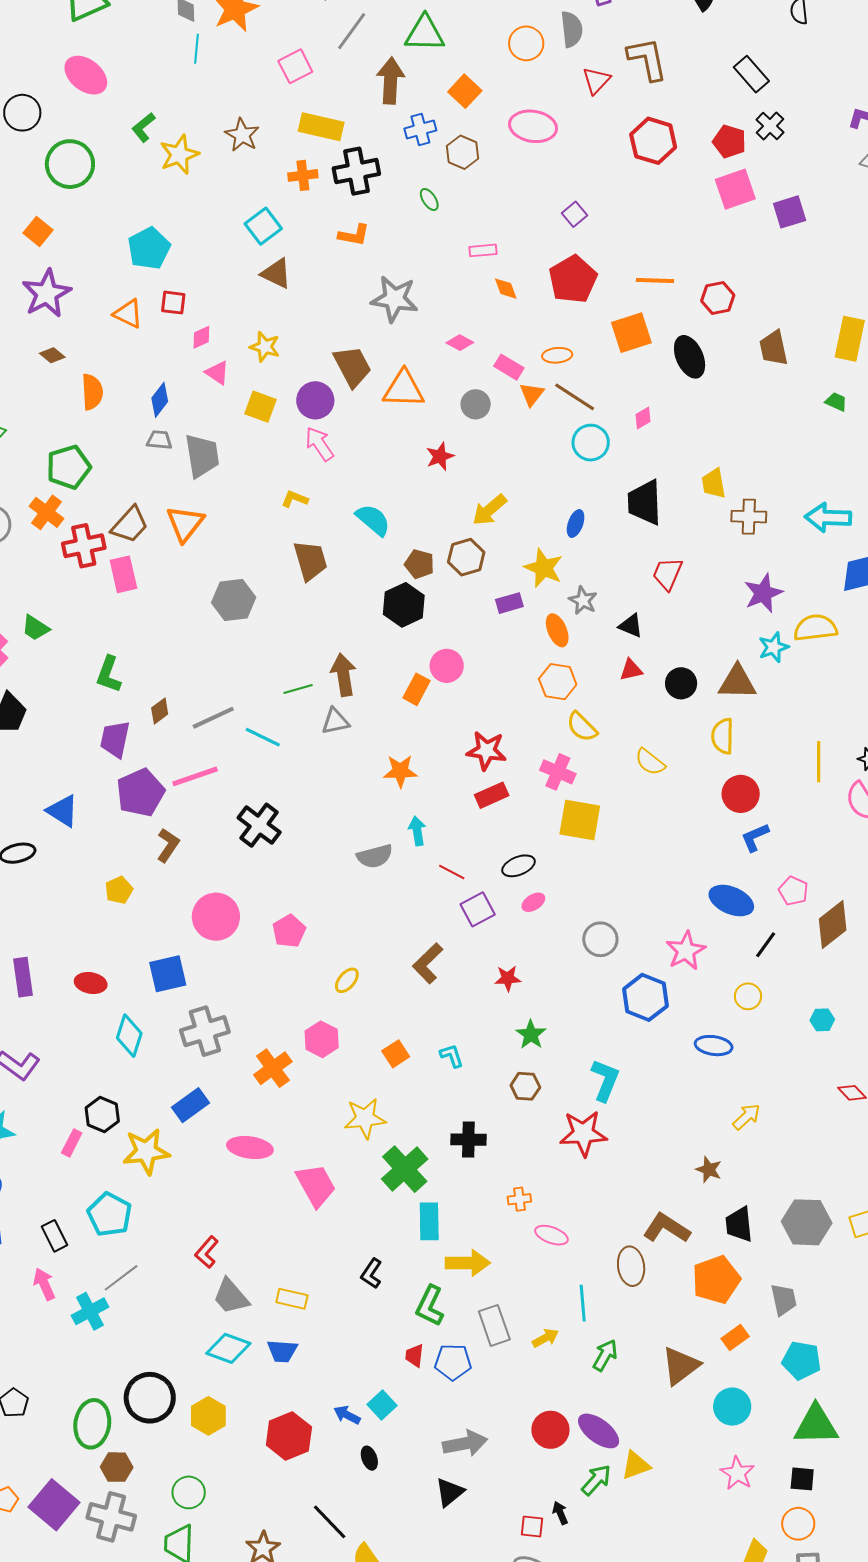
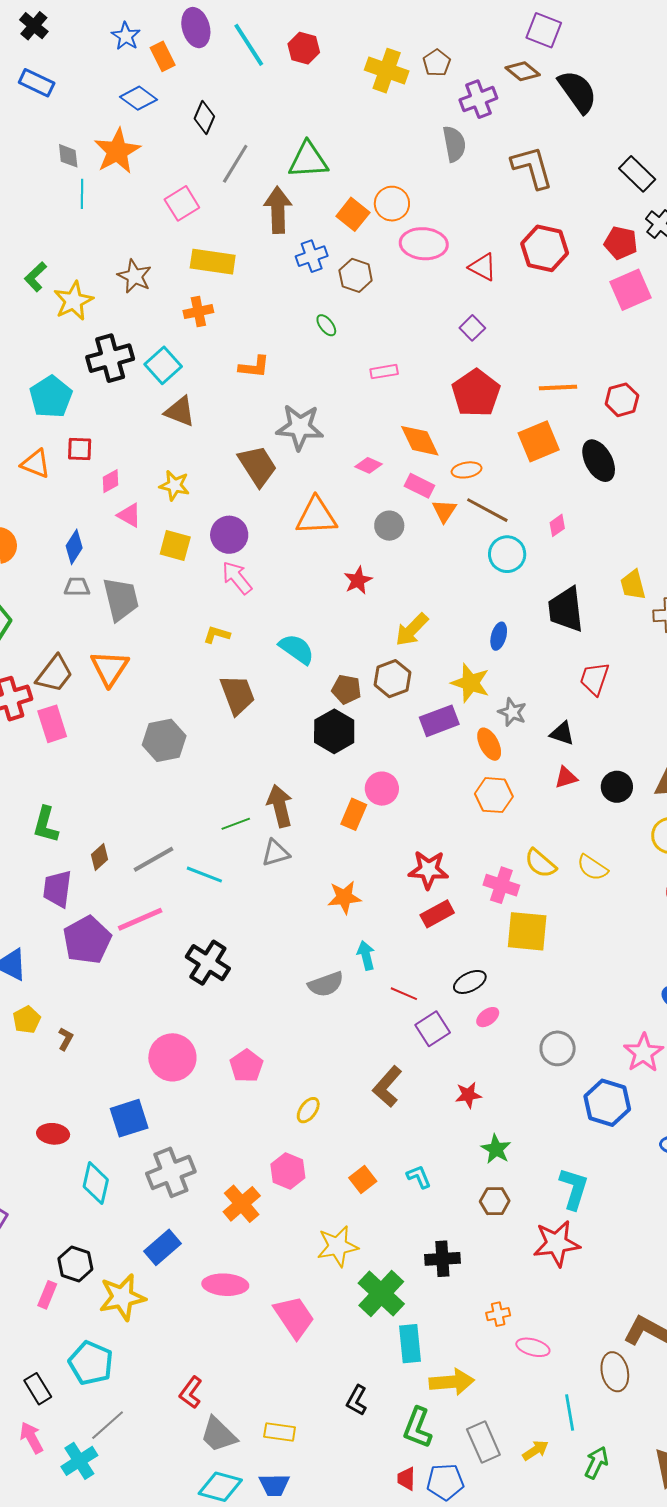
orange circle: (526, 43) -> (392, 204), moved
red triangle: (596, 81) -> (483, 267), moved, turned -40
black cross: (356, 171) -> (110, 358), moved
orange diamond: (506, 289) -> (420, 441), moved, size x1.6
brown trapezoid: (352, 366) -> (258, 466), moved
purple rectangle: (509, 603) -> (439, 721), size x1.4
yellow semicircle: (582, 727) -> (540, 863), moved
brown L-shape: (168, 845) -> (66, 1039), moved, size x0.7
yellow pentagon: (119, 890) -> (27, 1020), moved

